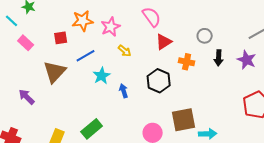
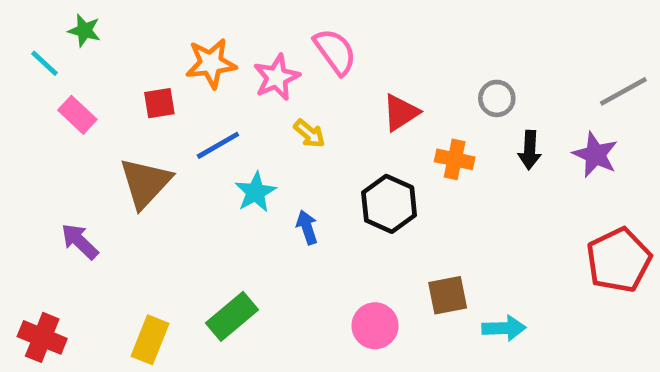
pink semicircle: (152, 17) -> (335, 52), moved
brown square: (184, 120) -> (448, 295), size x0.7

